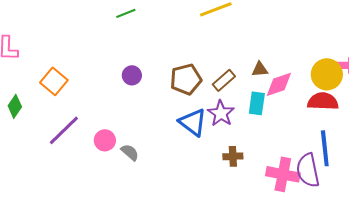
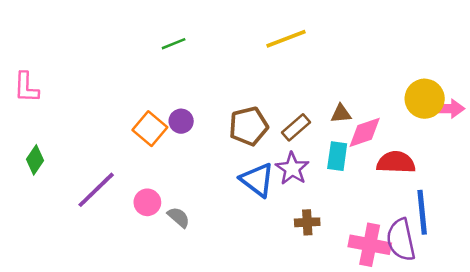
yellow circle: (327, 74) -> (425, 99), moved
orange square: (54, 81) -> (150, 129), moved
red semicircle: (323, 101) -> (396, 162), moved

